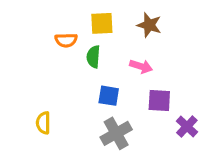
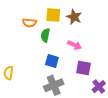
brown star: (149, 25) -> (74, 17), moved

